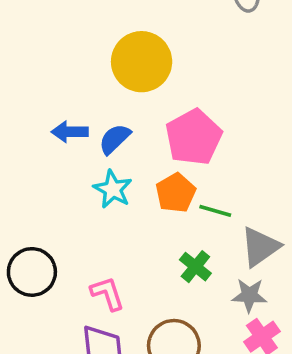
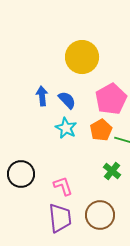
blue arrow: (70, 132) -> (42, 96), turned 84
blue semicircle: (115, 139) -> (67, 100), turned 90

